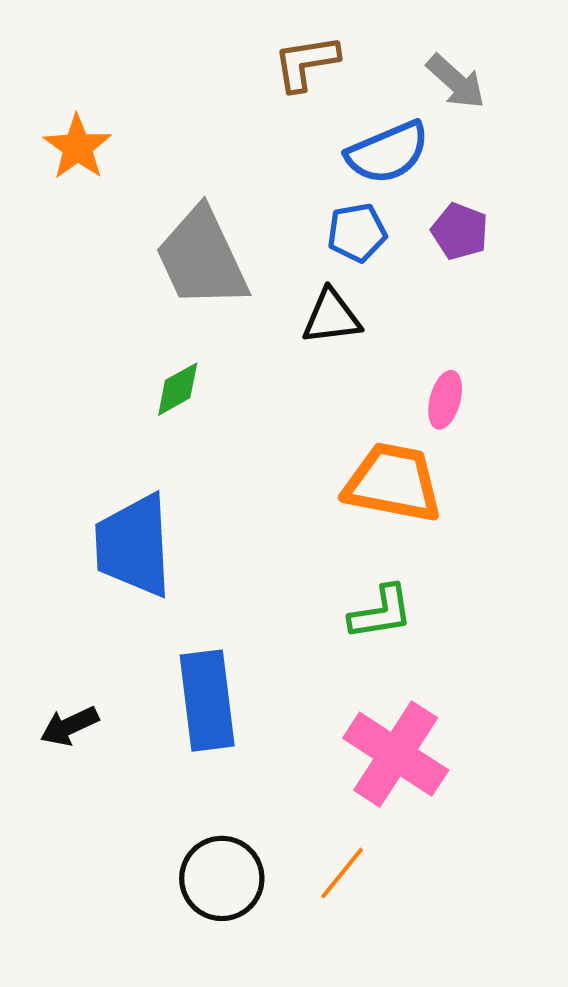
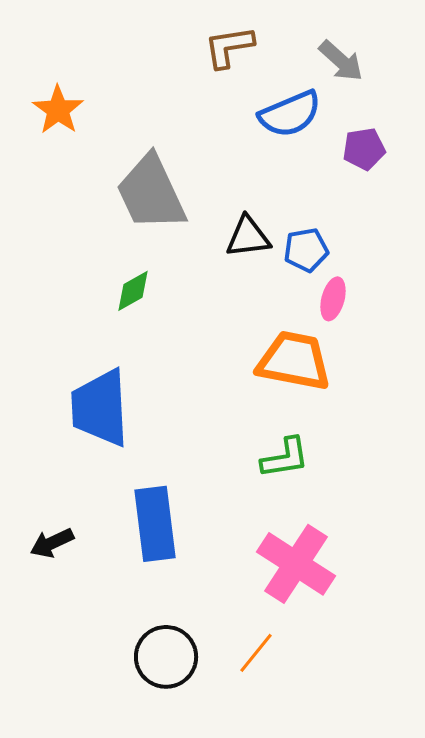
purple pentagon: (460, 231) -> (364, 149), moved, turned -30
blue pentagon: (357, 233) -> (306, 250), moved

